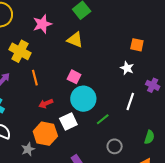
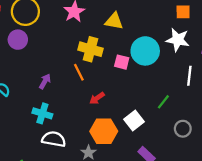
yellow cross: (20, 51) -> (91, 49), moved
white star: (127, 68) -> (178, 40), size x1.5
cyan circle: (83, 99) -> (145, 51), moved
white square: (68, 121) -> (134, 120), moved

